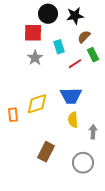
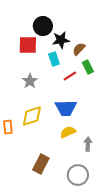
black star: (75, 16) -> (61, 40), moved
gray star: (35, 58) -> (30, 81), moved
yellow semicircle: (73, 120) -> (68, 132), turned 70

